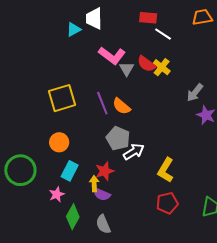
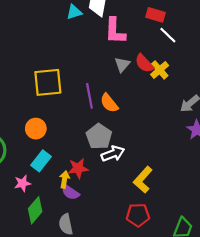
pink L-shape: (112, 56) -> (115, 31), moved, turned 44

